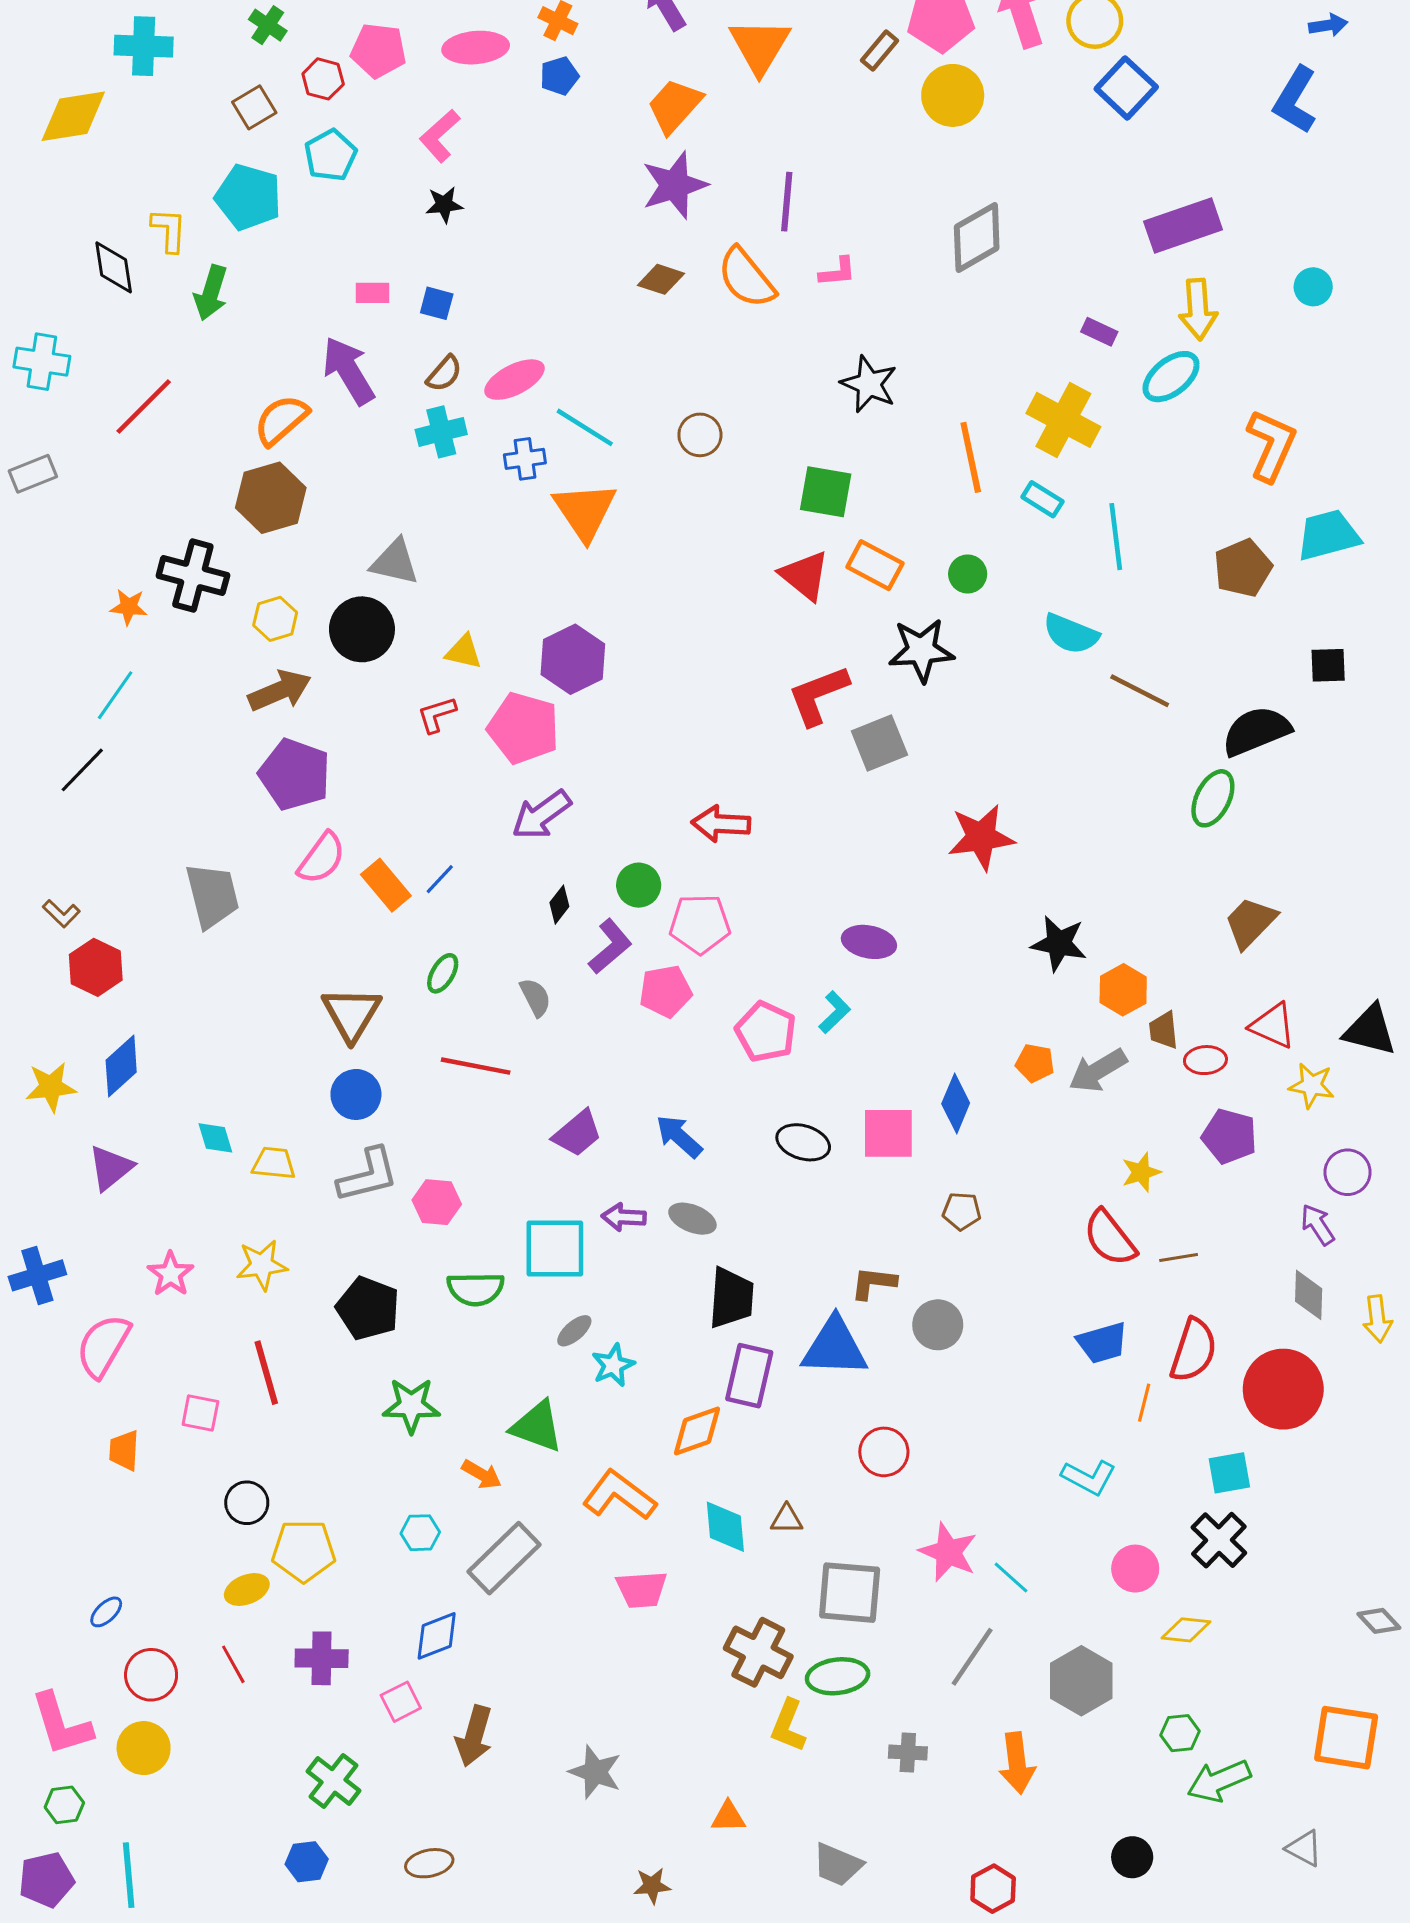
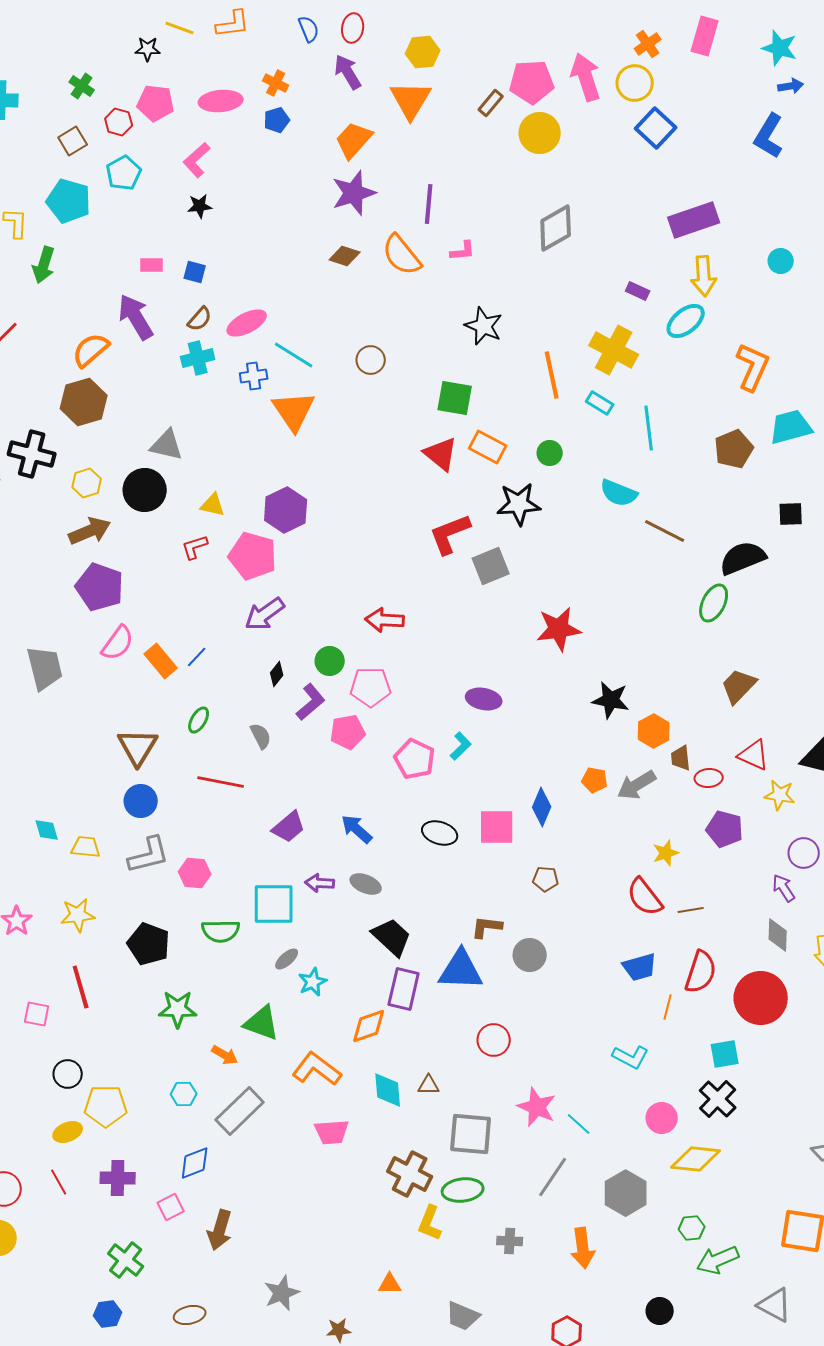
black trapezoid: (731, 1298) -> (392, 937), turned -51
yellow diamond: (1186, 1630) -> (696, 1159), size x1.5
gray star: (595, 1772) -> (282, 1293), moved, turned 30
gray triangle: (1304, 1848) -> (775, 1305), size x1.4

